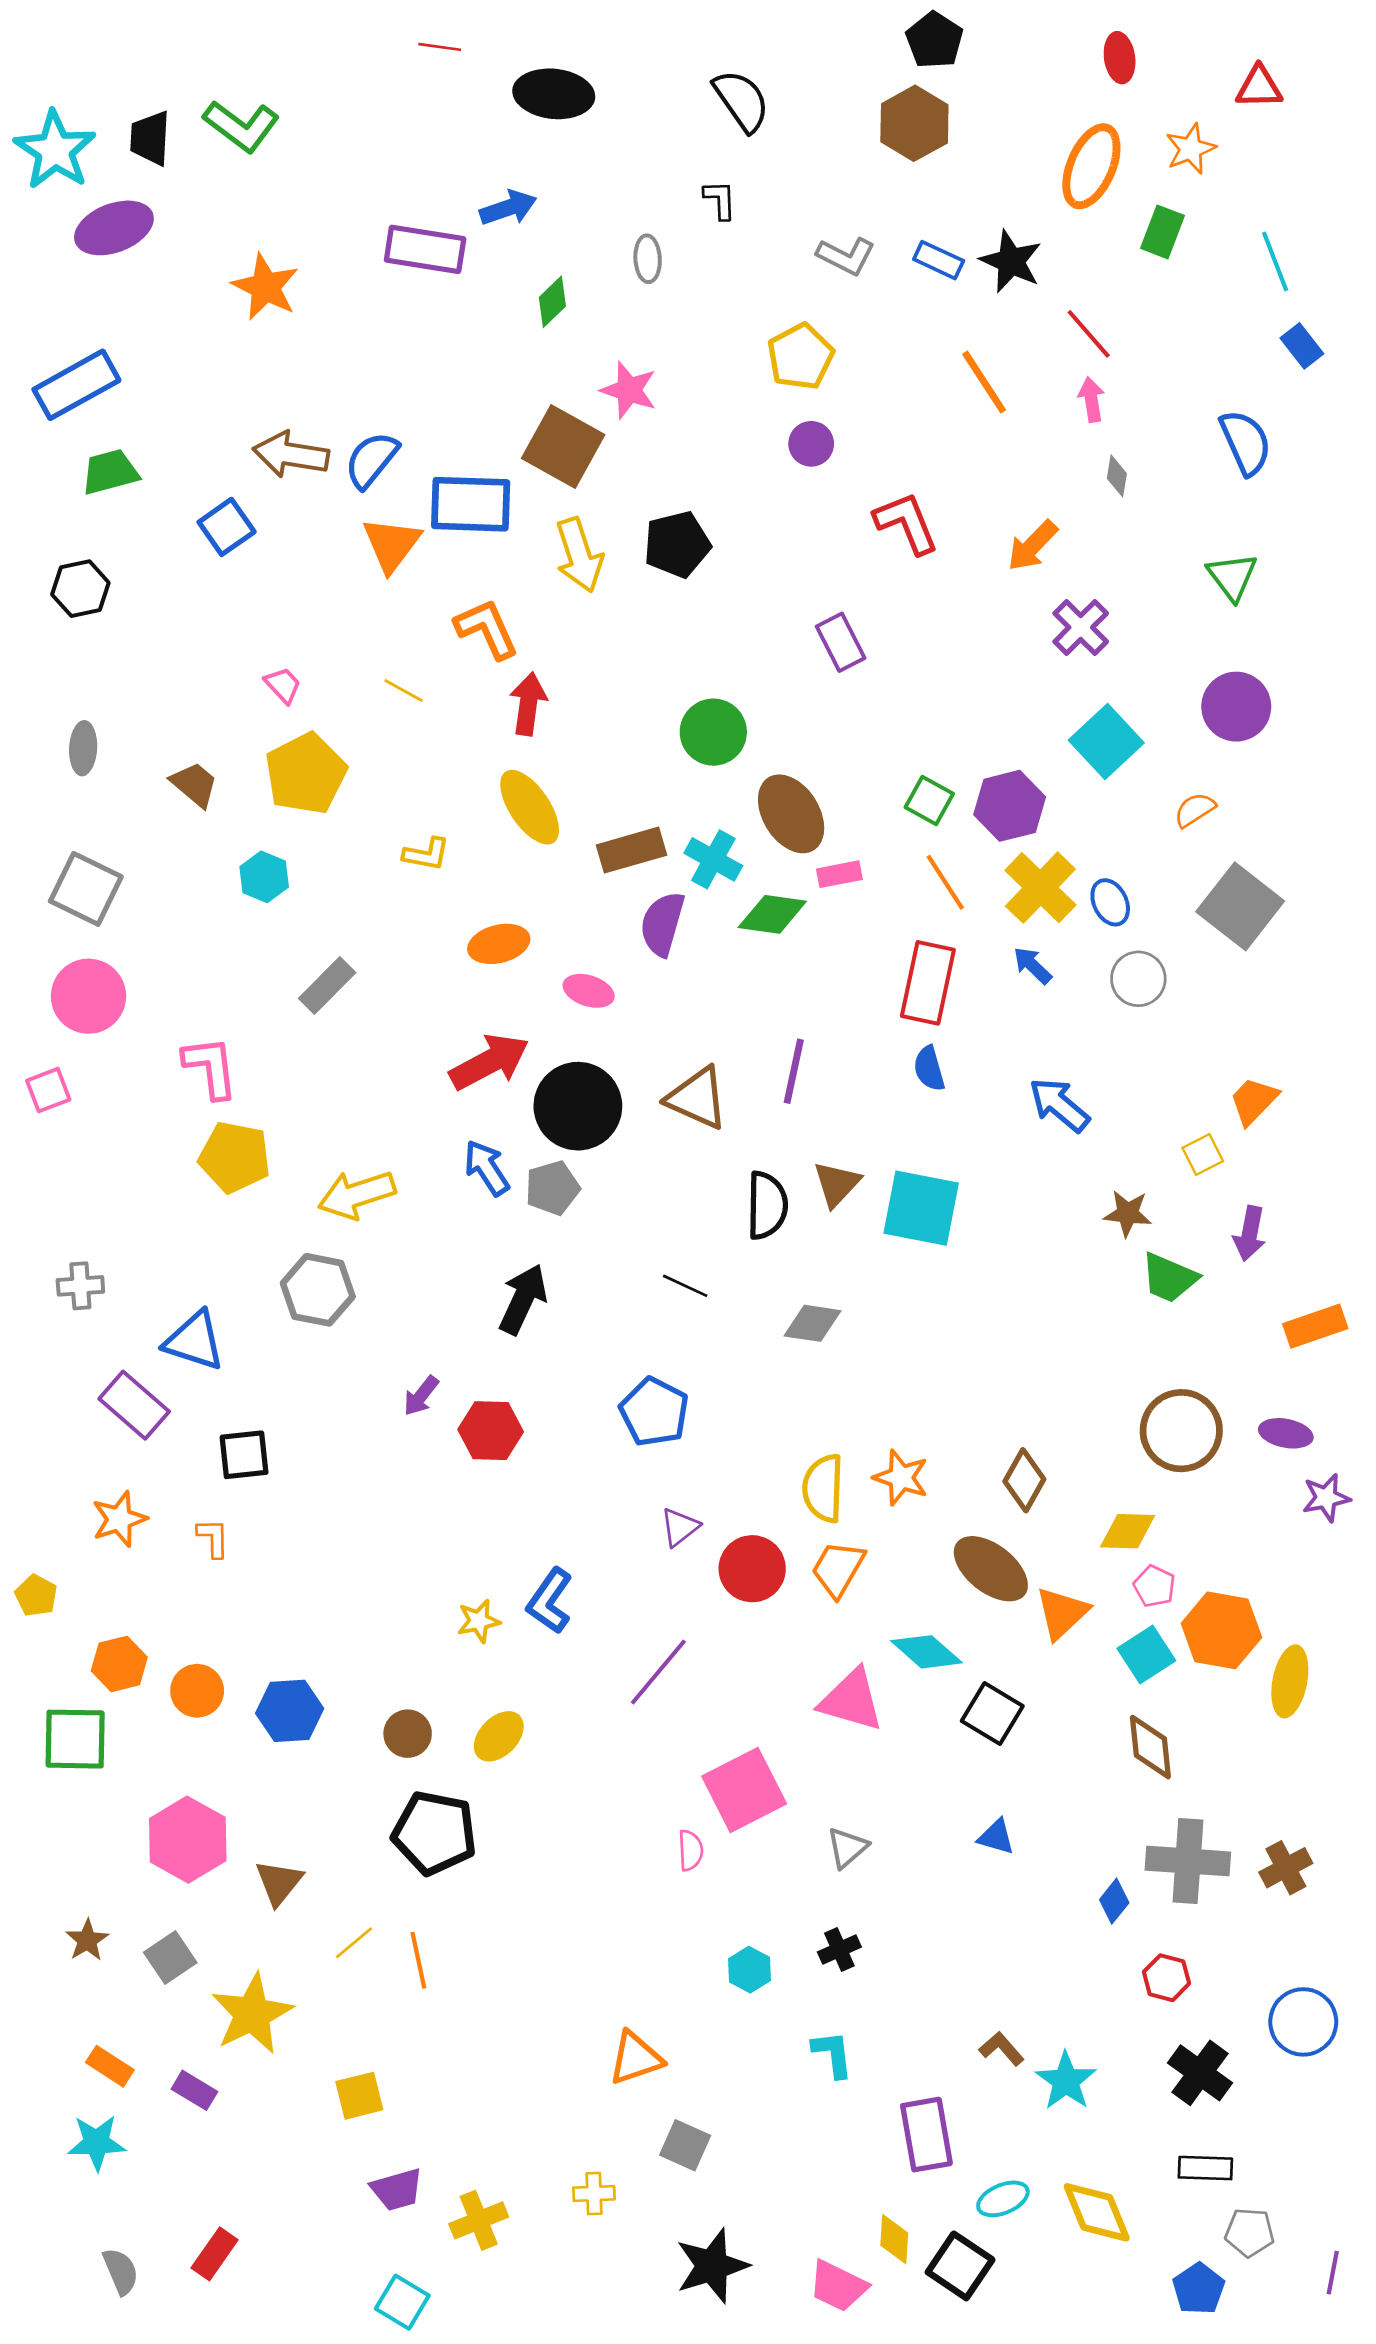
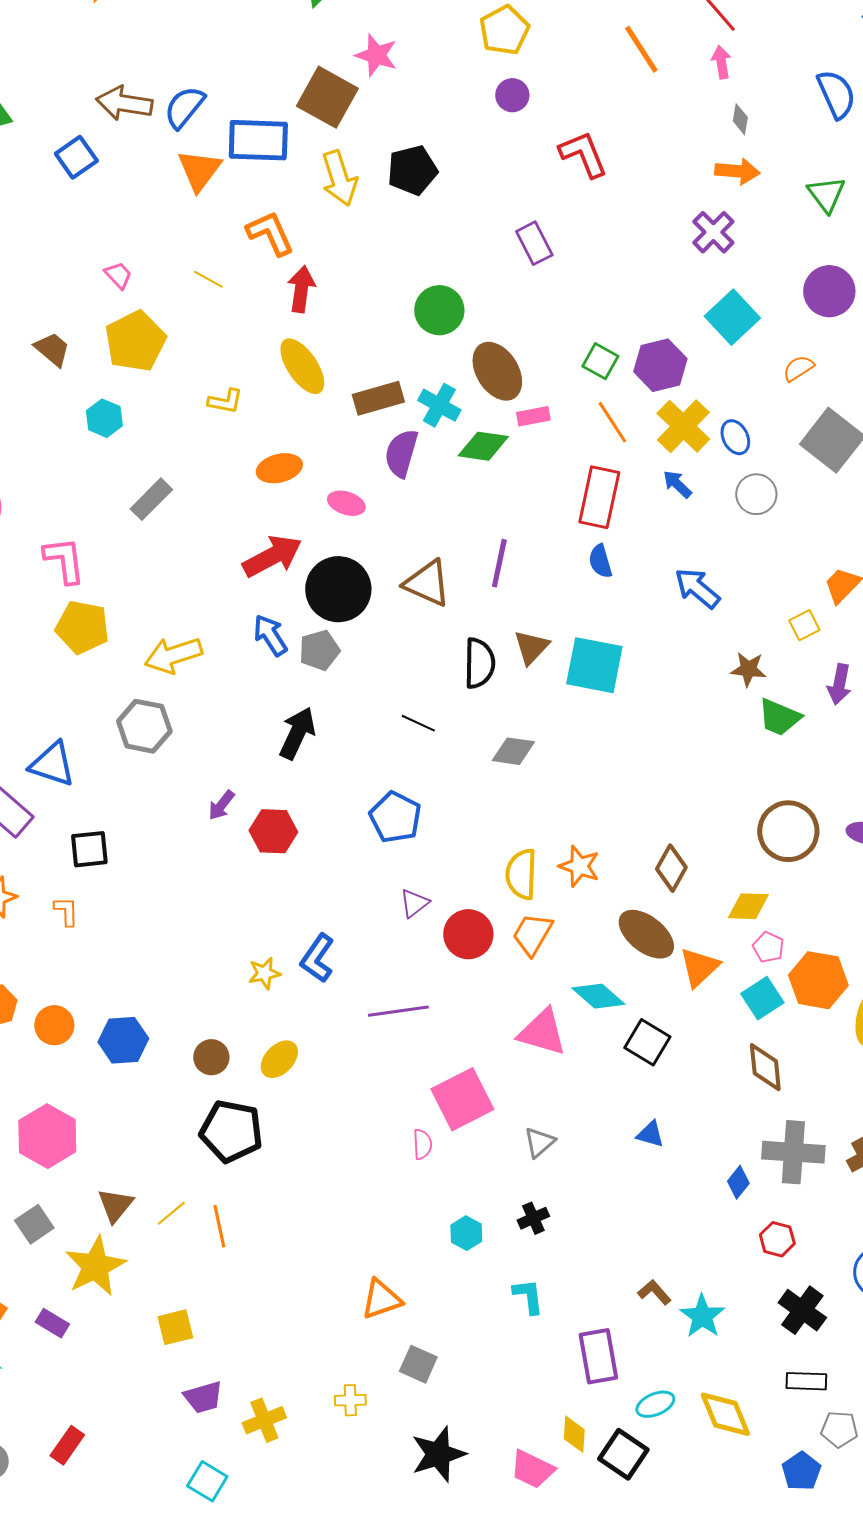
orange arrow: (1032, 546) -> (737, 171), moved, turned -129
purple line: (658, 1672) -> (398, 1011), turned 42
brown triangle: (279, 1882) -> (115, 1205), moved

